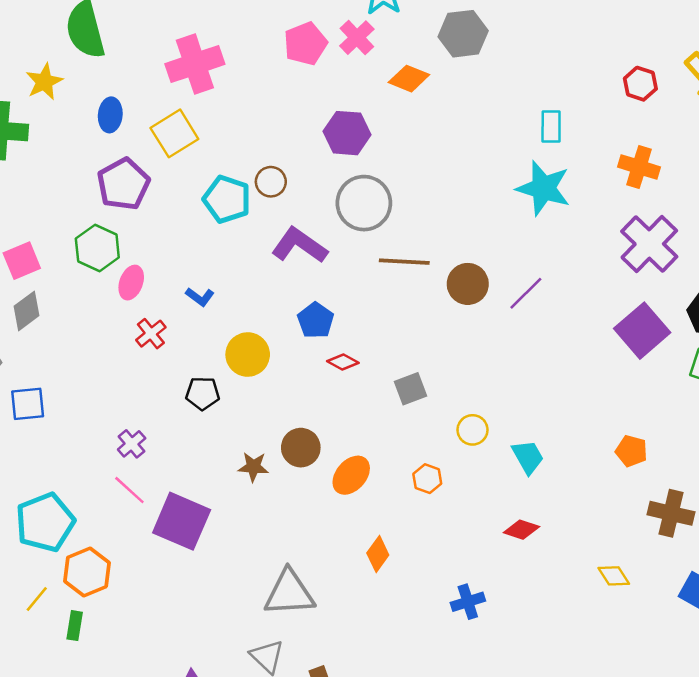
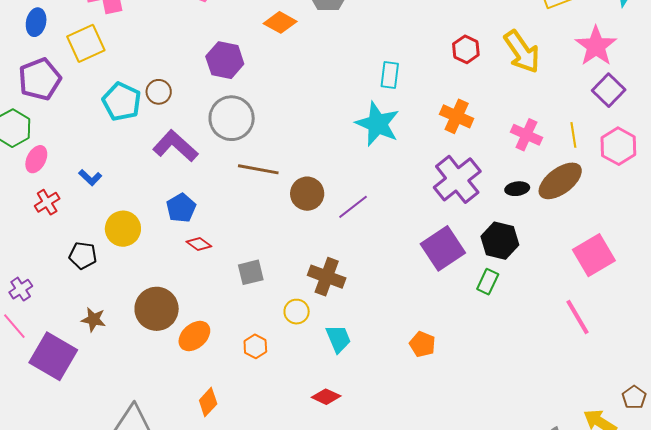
brown circle: (301, 448) -> (157, 309), size x1.4
brown star: (253, 467) -> (93, 319), moved
brown cross: (671, 513) -> (327, 277), moved

